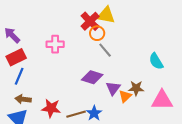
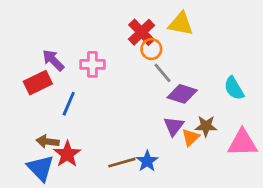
yellow triangle: (106, 15) -> (181, 24), moved
purple arrow: (12, 35) -> (53, 60), moved
blue line: (19, 76) -> (69, 104), moved
purple diamond: (92, 77) -> (182, 94), moved
red star: (51, 108) -> (67, 154), moved, turned 30

